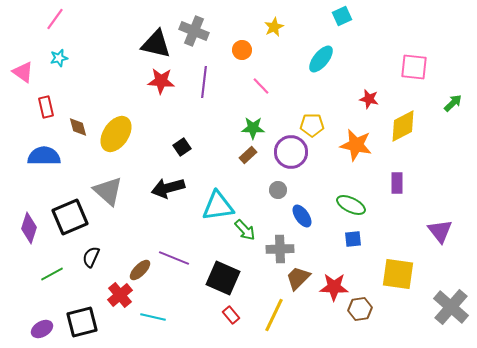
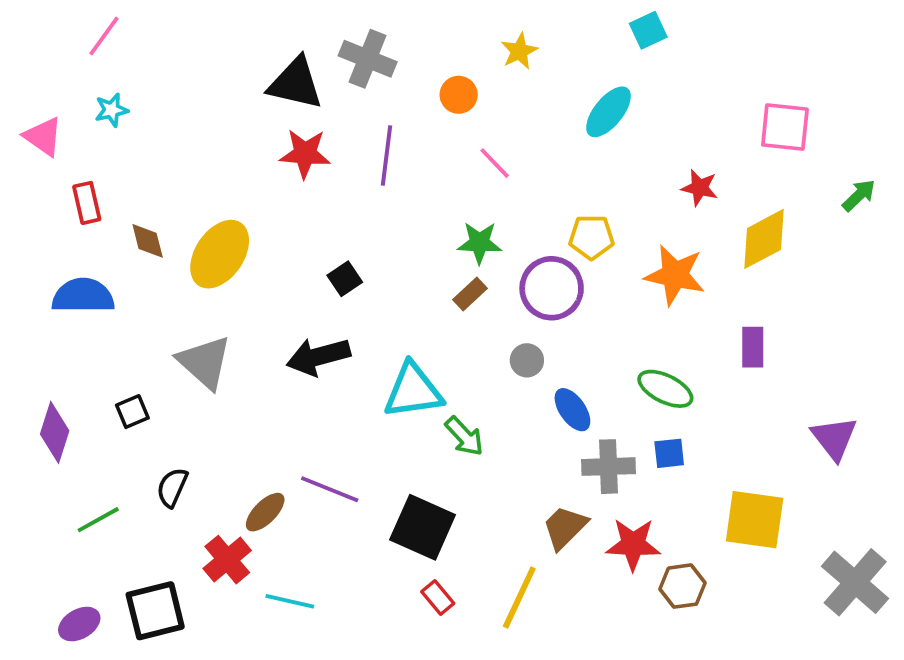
black square: (70, 217) -> (132, 412), size x0.5
gray cross: (280, 249) -> (608, 467), moved

